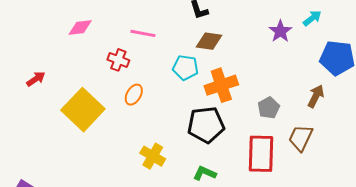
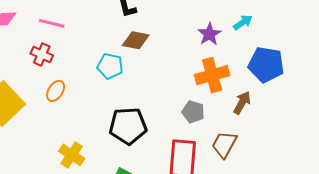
pink line: (143, 33) -> (52, 23), moved
orange cross: (221, 85) -> (212, 75), moved
gray pentagon: (269, 108) -> (193, 112), turned -30

